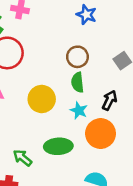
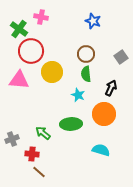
yellow circle: (42, 99) -> (52, 72), moved
cyan star: (79, 111) -> (78, 95), moved

